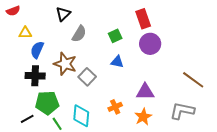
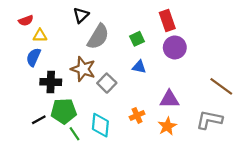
red semicircle: (13, 11) -> (26, 21), moved
gray semicircle: (79, 34) -> (98, 37), size x1.4
blue semicircle: (37, 50) -> (33, 57), moved
black line: (27, 119) -> (39, 120), moved

